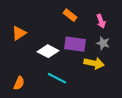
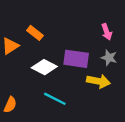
orange rectangle: (70, 15) -> (35, 33), moved

